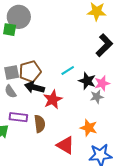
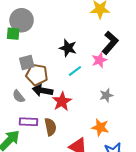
brown pentagon: (30, 71) -> (37, 75), turned 30
gray square: (12, 72) -> (27, 63), moved
black star: (87, 81) -> (68, 48), moved
pink star: (102, 83) -> (99, 60), moved

